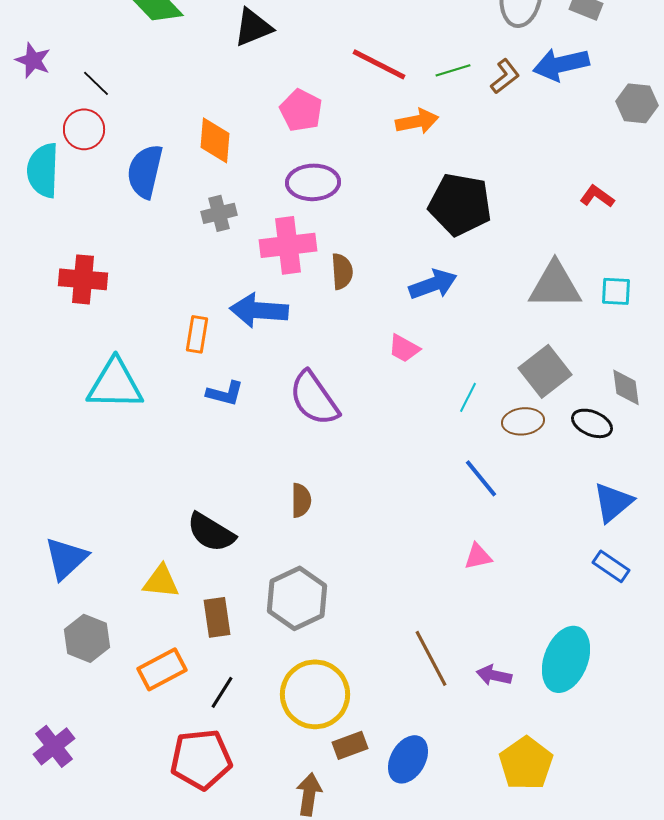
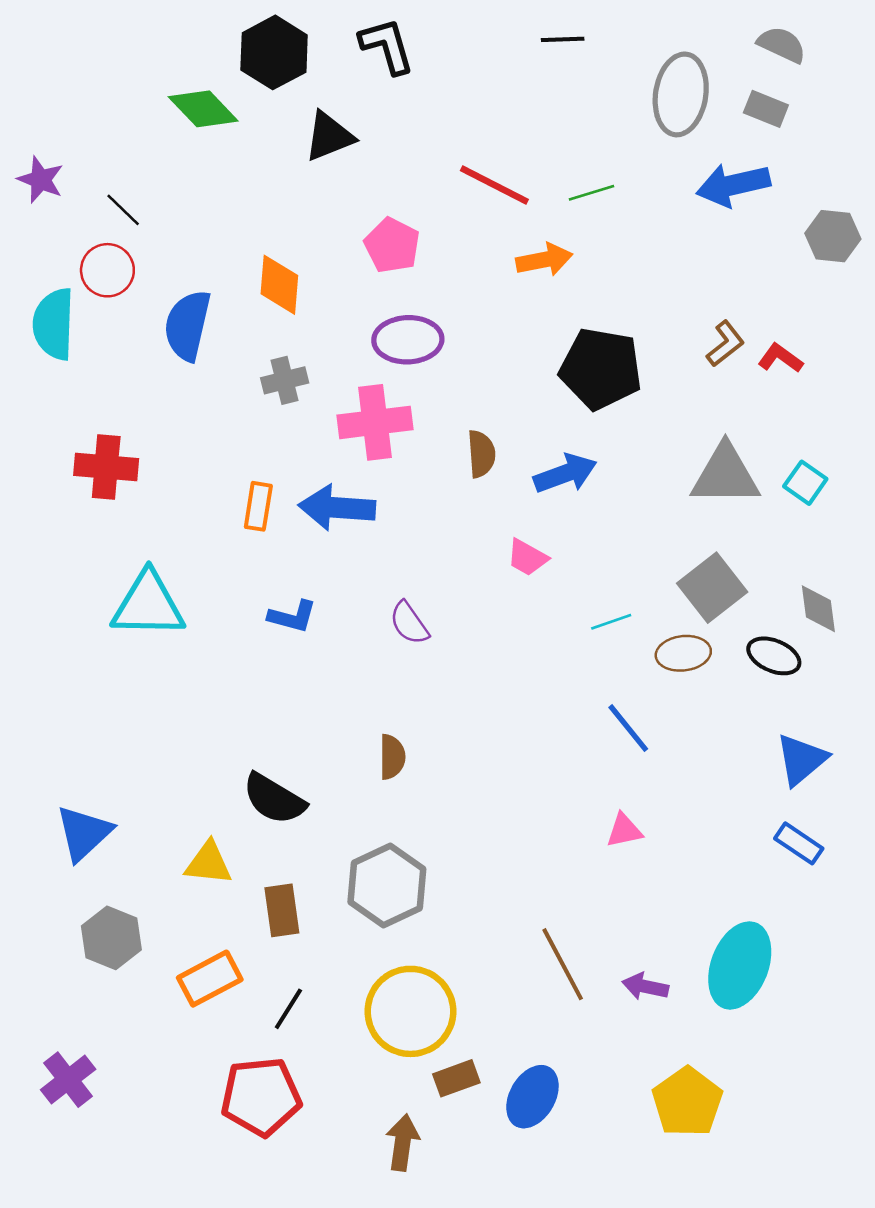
brown L-shape: (505, 76) -> (725, 344), moved
brown semicircle: (342, 271) -> (481, 454), moved
cyan square: (616, 291) -> (805, 483), turned 32
orange rectangle: (197, 334) -> (258, 506), moved
cyan line: (468, 397) -> (611, 622), turned 44
purple semicircle: (314, 398) -> (409, 623), size x0.6

